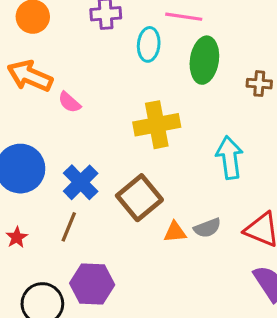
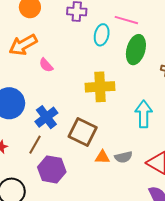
orange arrow: (30, 76) -> (23, 45), turned -60
brown square: (139, 198) -> (83, 132), turned -32
purple hexagon: (92, 284) -> (52, 169), moved

